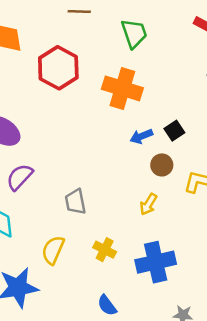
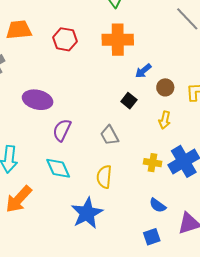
red hexagon: (58, 68) -> (65, 39), size x0.7
black square: (174, 131) -> (129, 101), moved
yellow cross: (105, 250) -> (153, 163), moved

